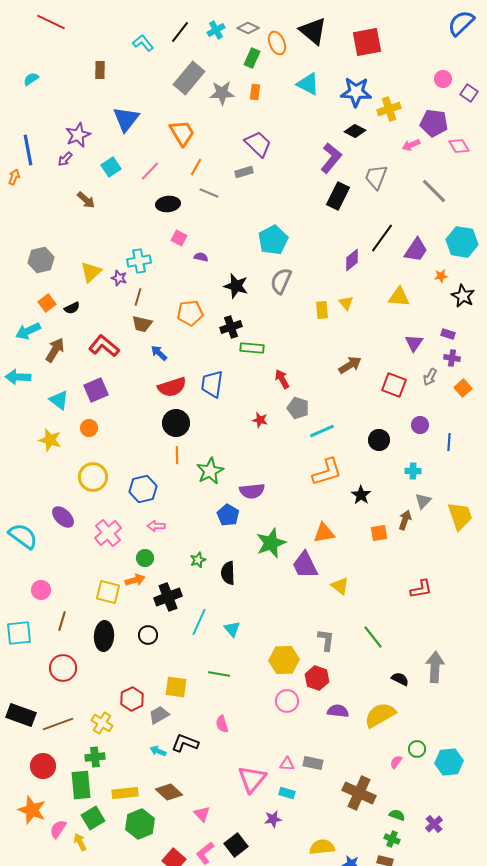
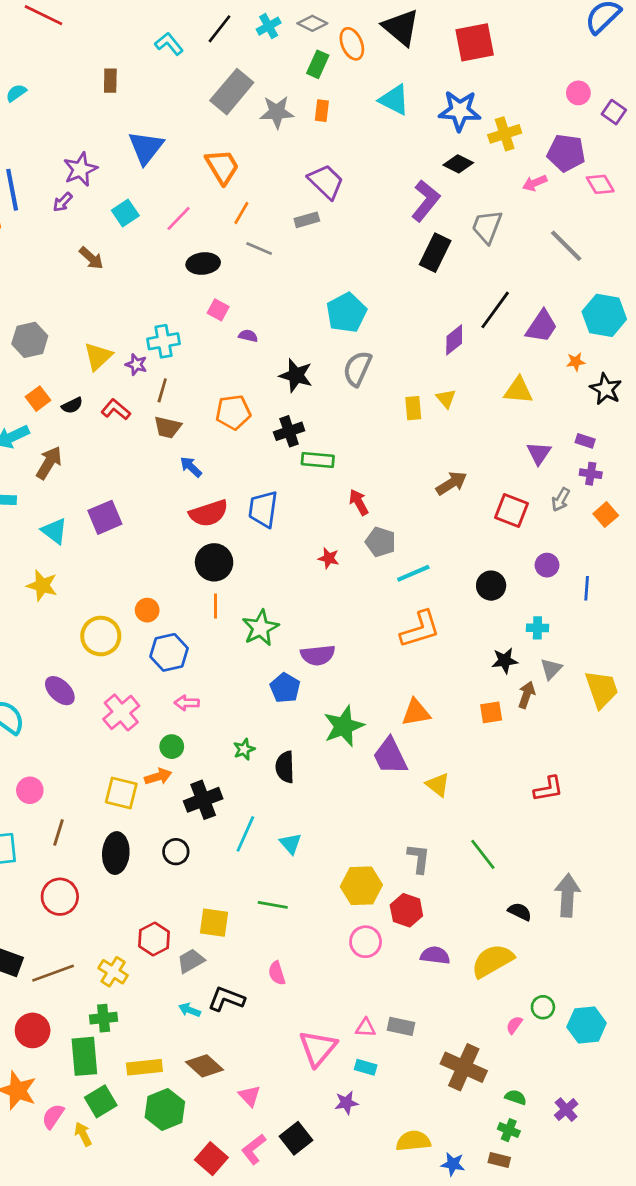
red L-shape: (104, 346) -> (116, 410), moved, size x0.7
orange circle: (89, 428) -> (147, 610), moved
black star: (361, 495) -> (505, 661), moved, turned 30

